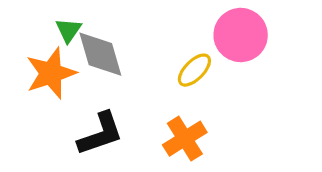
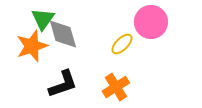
green triangle: (69, 30) -> (43, 19), size x1.4

